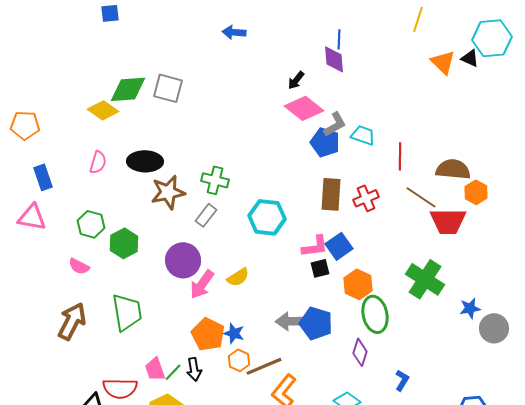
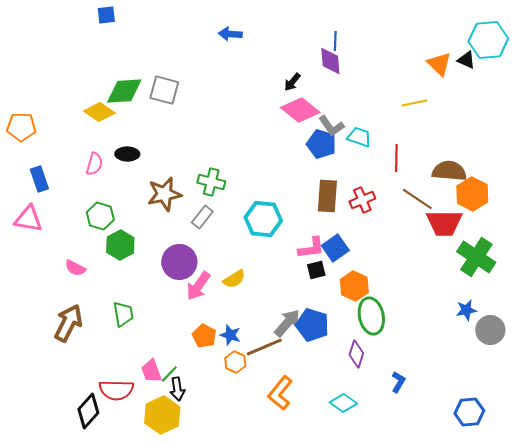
yellow line: (418, 19) -> (414, 103), moved, turned 60
gray L-shape: (335, 124) -> (331, 126), turned 84
black ellipse: (145, 161) -> (127, 154), moved, size x0.7
orange hexagon: (476, 192) -> (472, 194), size x1.4
green hexagon: (91, 224) -> (100, 216), moved
green cross: (425, 279) -> (476, 257), moved
green trapezoid: (127, 312) -> (123, 314), size x0.7
gray arrow: (291, 321) -> (287, 323), turned 132
orange pentagon: (208, 334) -> (204, 336), size x0.7
brown line: (264, 366) -> (264, 347), moved
black arrow: (194, 369) -> (177, 389), moved

